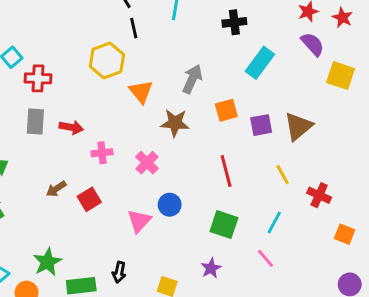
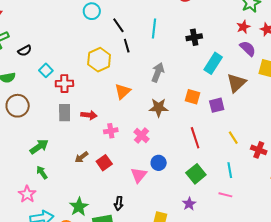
yellow hexagon: (107, 61) -> (99, 60), moved
gray arrow: (192, 79) -> (158, 72), moved
orange triangle: (141, 92) -> (123, 91), moved, turned 30
orange square: (226, 110) -> (193, 97), turned 35
brown triangle: (298, 126) -> (236, 83), moved
cyan line: (274, 222) -> (230, 170), turned -35
green square: (224, 225) -> (196, 174), turned 36
pink line: (265, 258) -> (225, 195), turned -32
black arrow: (119, 272) -> (119, 203), moved

